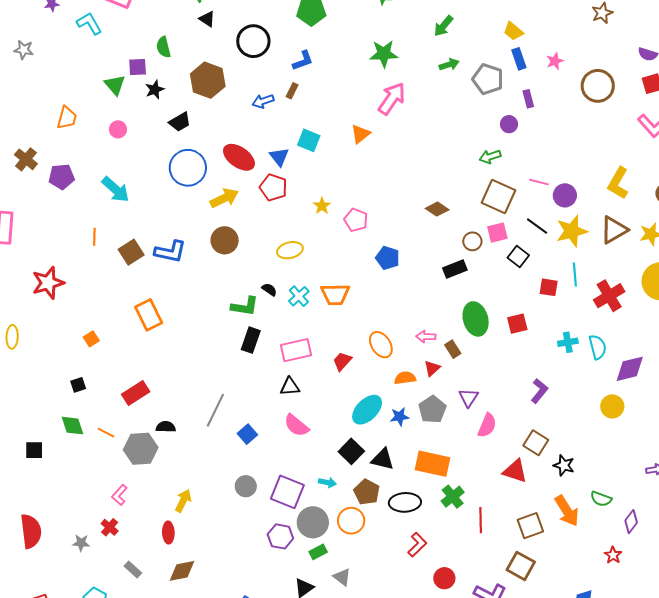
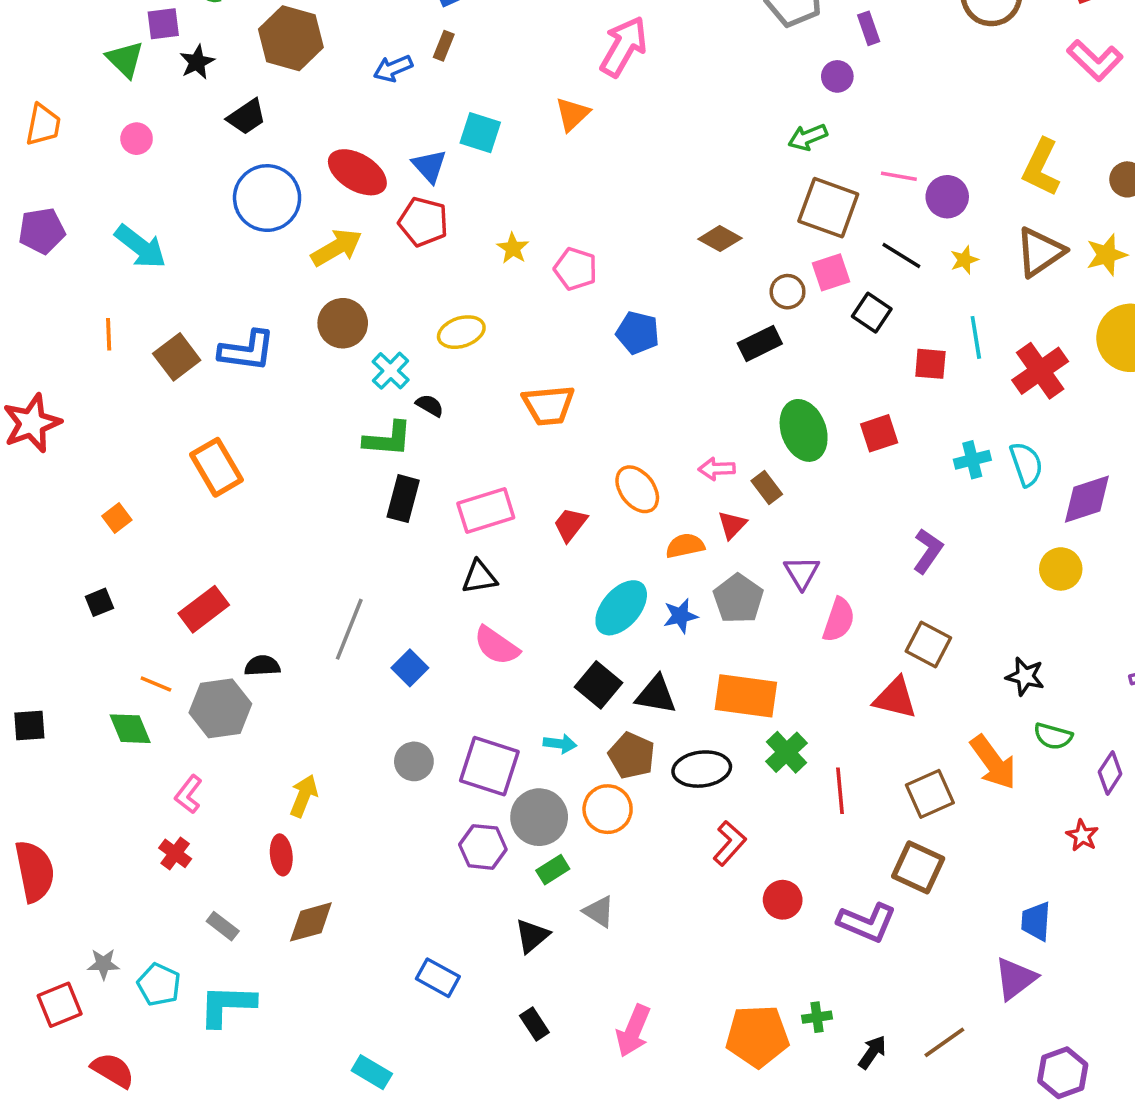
yellow star: (572, 231) -> (964, 260), size x0.5
cyan cross: (299, 296) -> (391, 371), moved
green diamond: (72, 426) -> (130, 729), moved
black star: (564, 465) -> (1025, 676), moved
gray star: (81, 543) -> (103, 964), moved

